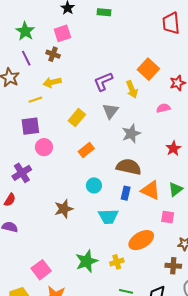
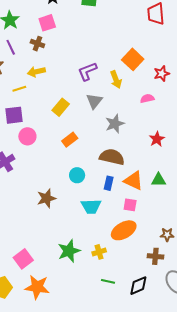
green triangle: (176, 189) -> (159, 180), turned 35
pink square: (168, 217) -> (130, 205), moved

